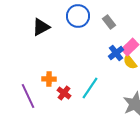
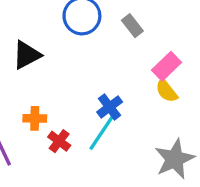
black triangle: (41, 27) -> (27, 55), moved
blue cross: (116, 53) -> (110, 107), moved

